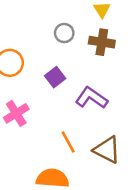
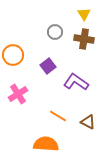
orange line: (68, 142) -> (58, 116), turned -30
brown triangle: (107, 150) -> (88, 122), size x0.7

